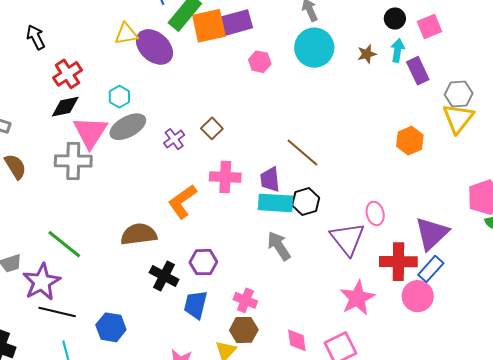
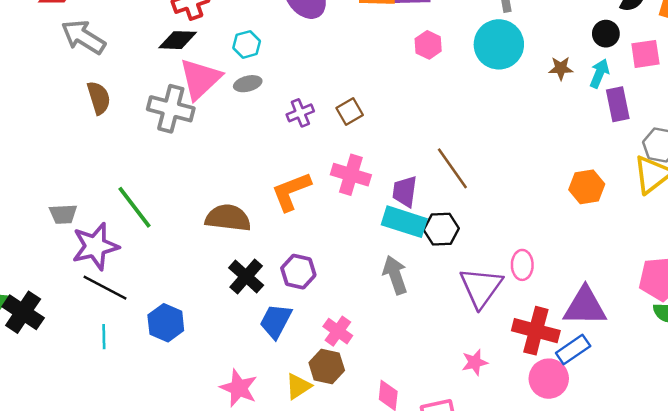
gray ellipse: (128, 127) -> (248, 84), size x0.6
purple triangle: (432, 233) -> (585, 307), turned 30
pink star: (357, 298) -> (475, 362), size x0.6

